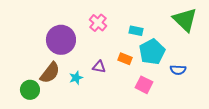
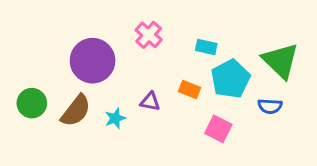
green triangle: (185, 20) -> (281, 61), moved
green circle: (30, 90) -> (32, 103), moved

